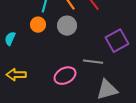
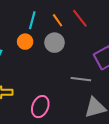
pink ellipse: (65, 76) -> (40, 107), moved, turned -40

